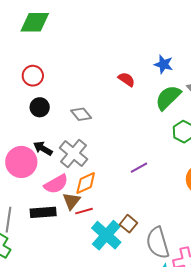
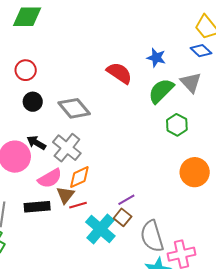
red semicircle: (127, 79) -> (119, 73), size x1.5
gray diamond: (81, 114) -> (74, 108), size x1.5
purple line: (139, 168) -> (126, 200), moved

